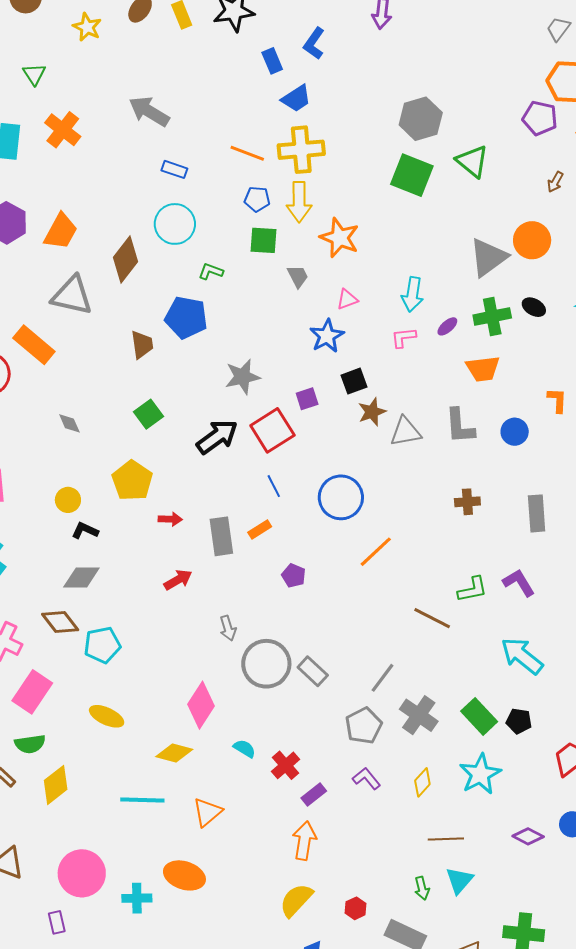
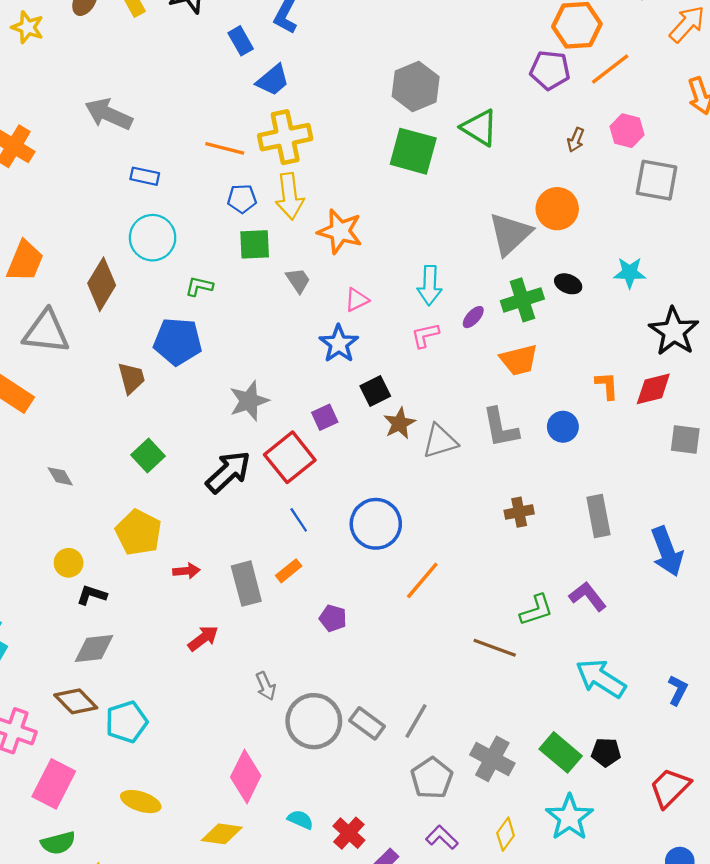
gray line: (382, 678) -> (416, 721), moved

